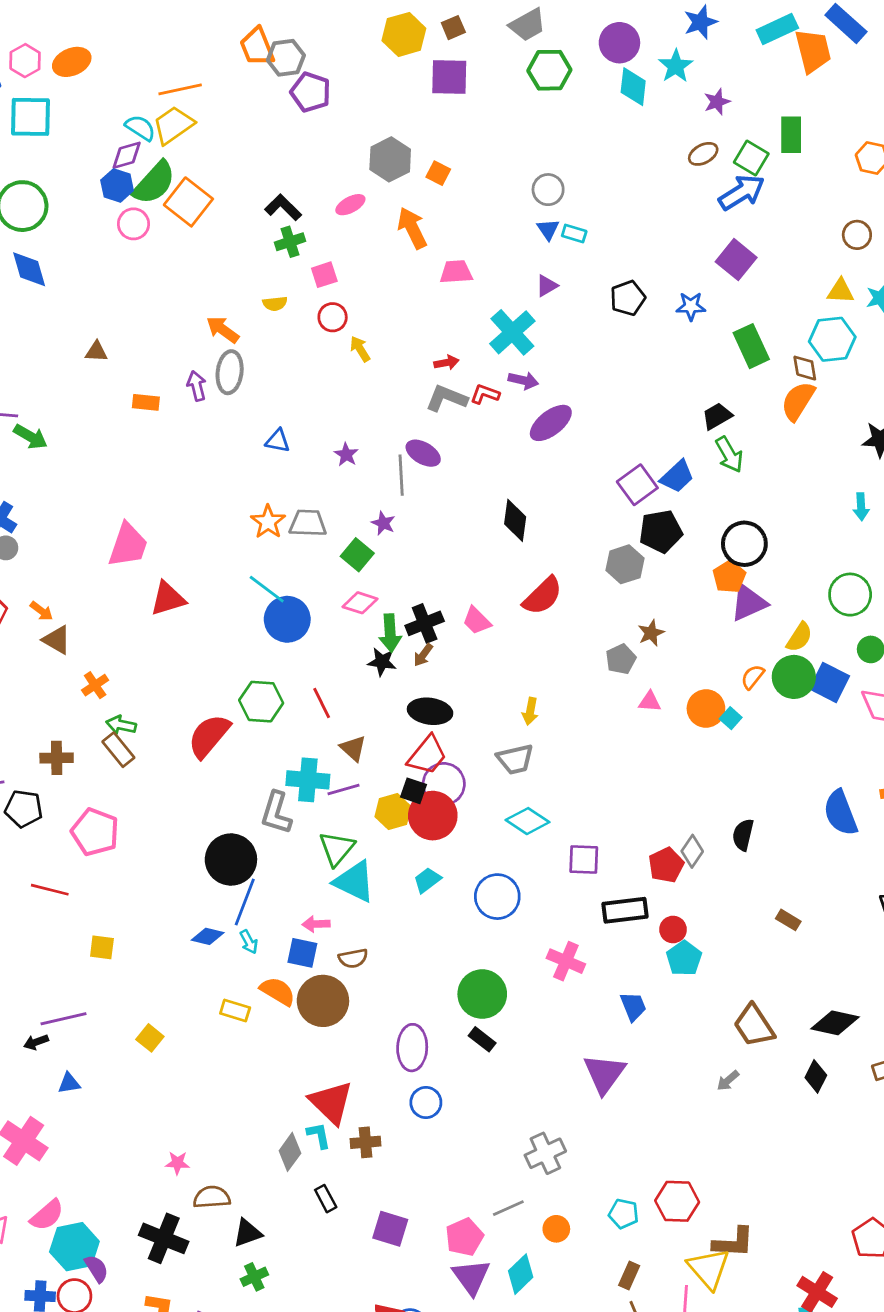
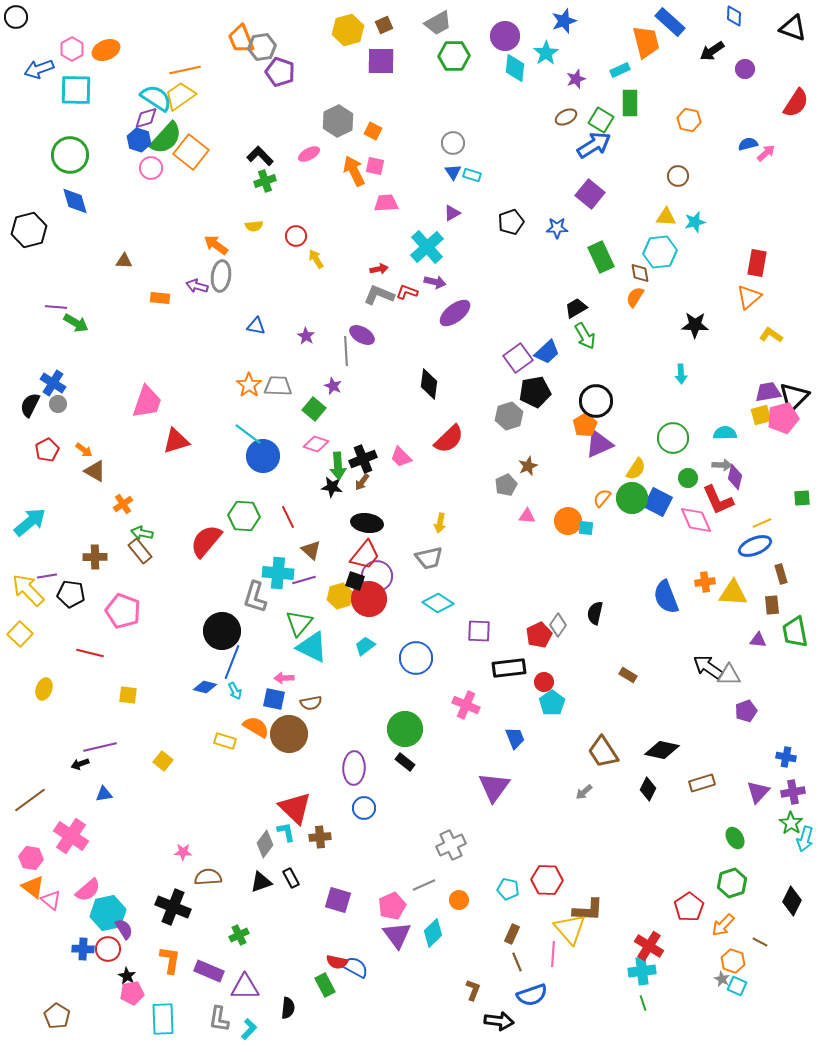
cyan rectangle: (777, 29) -> (620, 70), moved, size x0.7
cyan semicircle: (140, 128) -> (156, 98), size x1.4
pink square: (324, 275) -> (375, 166), moved, turned 30
purple arrow: (197, 386) -> (197, 286), turned -60
orange semicircle: (798, 401) -> (635, 297), size x0.7
cyan square: (731, 718) -> (586, 528), turned -35
black triangle: (247, 1233) -> (261, 882), moved

